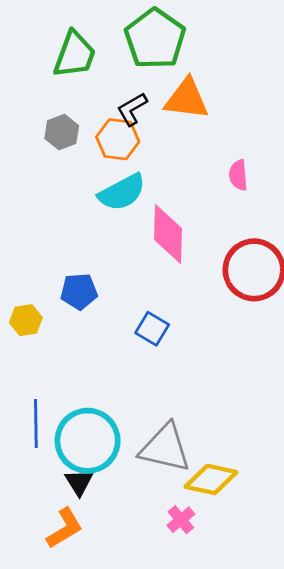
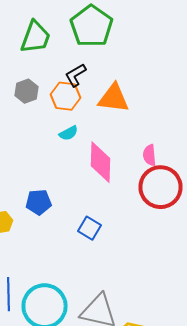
orange triangle: (187, 99) -> (114, 98), moved
pink semicircle: (238, 175) -> (150, 155), moved
cyan semicircle: (122, 192) -> (68, 133), size x0.6

